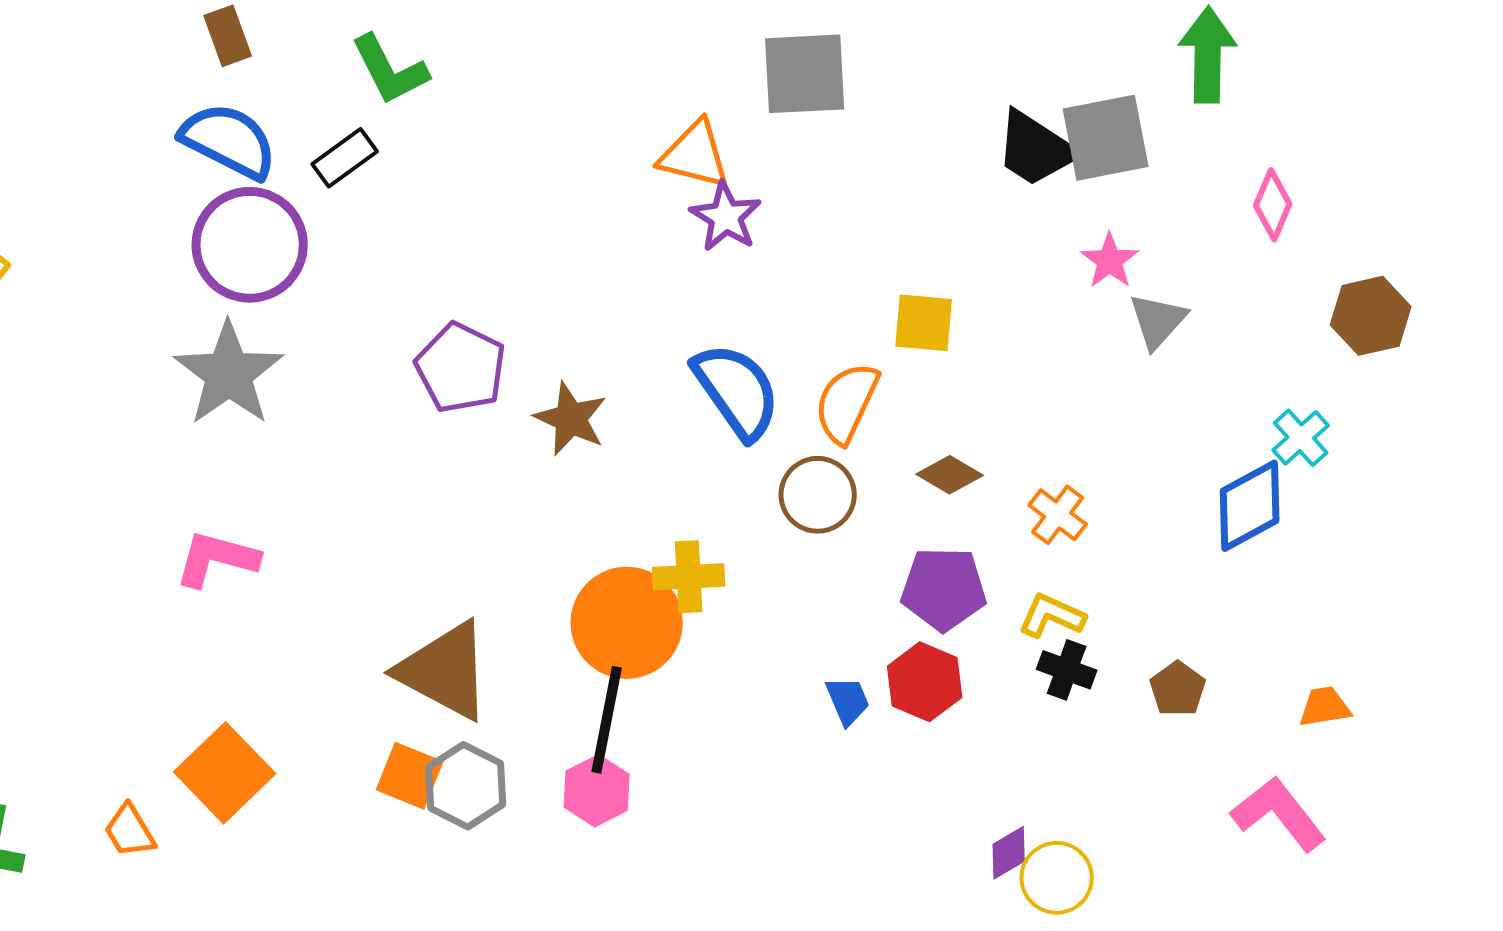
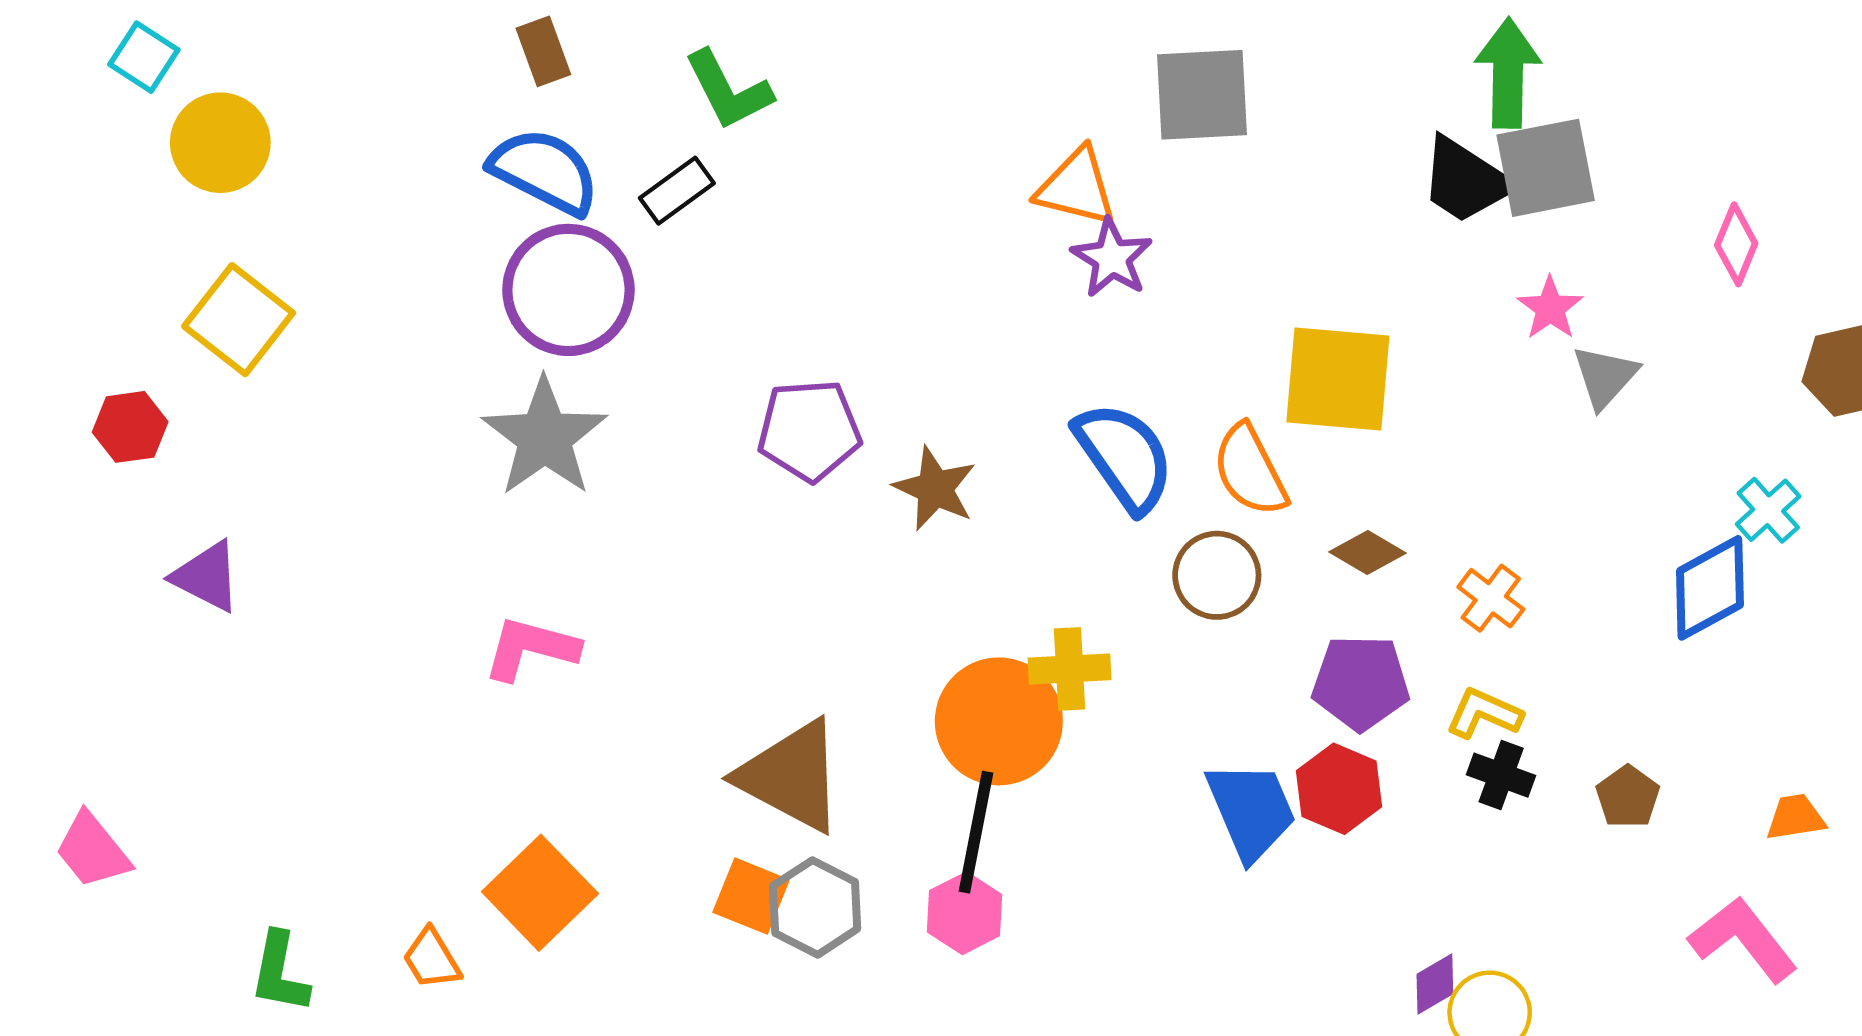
green arrow: (1208, 55) -> (1508, 73), moved
yellow square: (924, 323) -> (1338, 379), size x1.6
purple pentagon: (461, 368) -> (809, 430), turned -30
orange semicircle: (847, 403) -> (1250, 470), turned -52
blue trapezoid: (848, 701) -> (1251, 810), size x1.8

